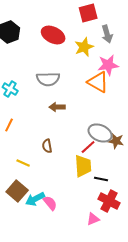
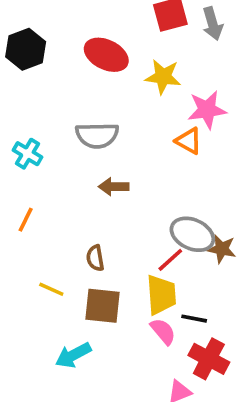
gray arrow: (107, 34) -> (212, 24), moved
yellow star: (84, 47) -> (163, 77), turned 30
orange triangle: (98, 82) -> (189, 141), size x0.7
brown square: (17, 191) -> (103, 306), moved, turned -35
pink semicircle: (50, 203) -> (163, 331), moved

